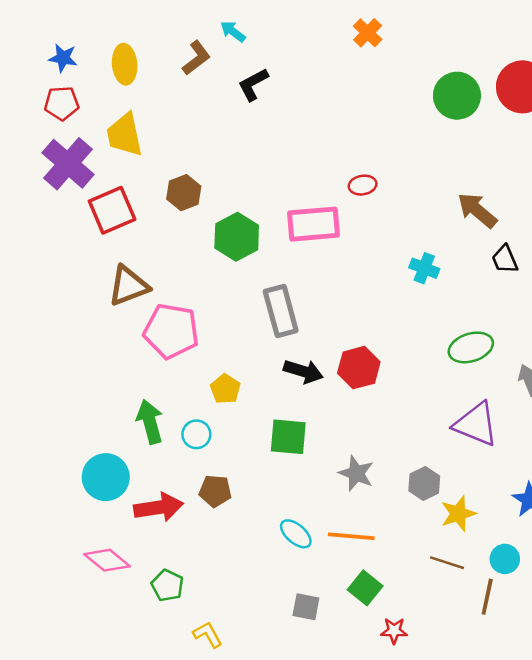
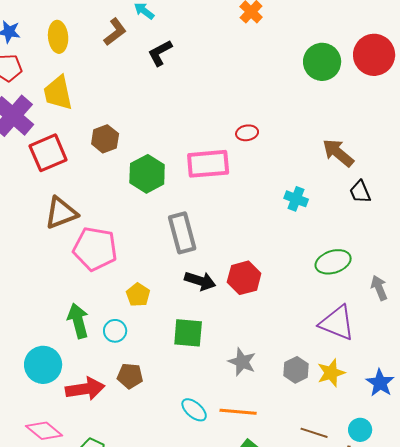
yellow star: (458, 514) -> (331, 373), moved

